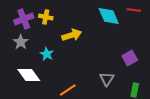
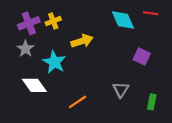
yellow cross: (46, 17) -> (53, 21), turned -32
cyan star: (47, 54) -> (54, 62), size x1.5
purple square: (130, 58) -> (142, 56), moved, turned -35

